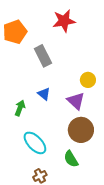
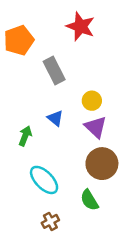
red star: (64, 21) -> (81, 26), turned 30
yellow circle: (88, 80) -> (92, 101), moved

